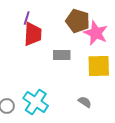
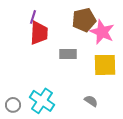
brown pentagon: (78, 21) -> (84, 20), turned -30

